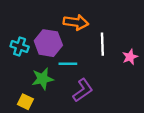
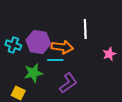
orange arrow: (76, 22) -> (62, 47), moved
white line: (102, 44) -> (85, 29), moved

